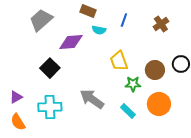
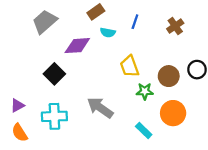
brown rectangle: (88, 11) -> (96, 12), turned -56
cyan rectangle: (128, 111) -> (144, 131), moved

